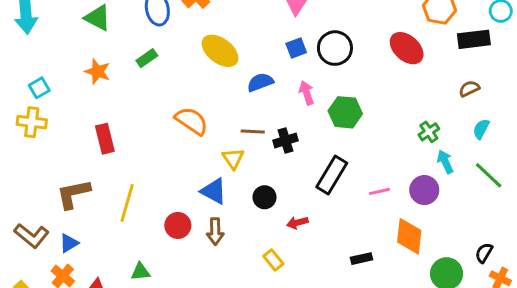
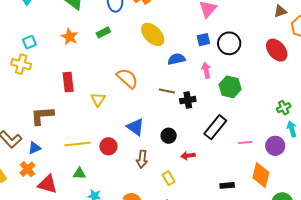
yellow triangle: (233, 158) -> (98, 99), moved
yellow line: (127, 203) -> (77, 144), moved, turned 60
brown arrow: (215, 231) -> (142, 159), moved

